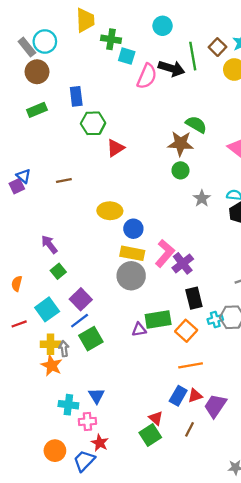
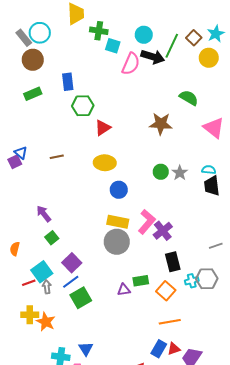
cyan circle: (163, 26) -> (144, 35), moved
green line: (193, 56) -> (172, 46), turned 35
green semicircle: (196, 124) -> (189, 98), moved
green circle: (180, 170) -> (161, 172), moved
yellow ellipse: (110, 211) -> (105, 163), moved
blue circle: (133, 229) -> (119, 190), moved
green rectangle: (158, 319) -> (141, 281), size x0.7
red line: (19, 324) -> (29, 283), moved
yellow cross: (50, 344) -> (30, 315), moved
gray arrow: (64, 349) -> (47, 287), moved

